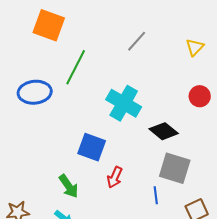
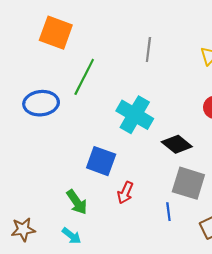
gray line: (137, 41) -> (148, 49), turned -35

